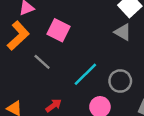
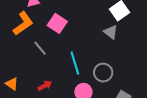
cyan line: (85, 74) -> (75, 63), turned -70

